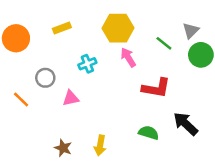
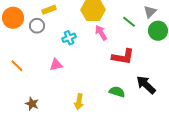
gray circle: (45, 78) -> (37, 26), moved
brown star: (63, 148) -> (32, 104), moved

